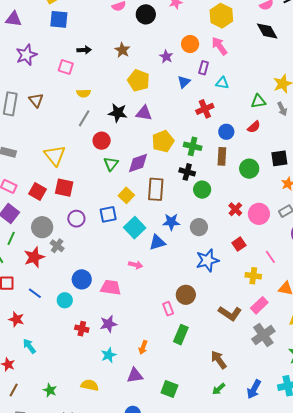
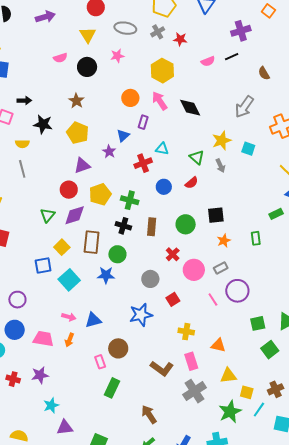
black diamond: (267, 31) -> (190, 108), moved
brown star: (122, 50) -> (76, 101), moved
purple star: (166, 57) -> (109, 152), moved
cyan triangle: (222, 83) -> (162, 149), moved
green triangle: (258, 101) -> (197, 157), turned 49
black star: (118, 113) -> (43, 124), moved
purple triangle: (144, 113) -> (82, 166), turned -30
gray line: (84, 118) -> (22, 169), turned -48
red circle: (102, 141) -> (69, 190), moved
brown rectangle: (222, 156) -> (152, 227), moved
green circle: (202, 190) -> (117, 254), moved
red cross: (235, 209) -> (173, 254), moved
purple circle: (76, 219) -> (17, 300), moved
gray circle: (199, 227) -> (150, 279), moved
blue triangle: (157, 242) -> (93, 320), moved
pink line: (270, 257) -> (213, 300), moved
pink rectangle: (259, 305) -> (191, 361), turned -66
orange arrow: (143, 347) -> (69, 340), moved
cyan star: (109, 355) -> (51, 405), moved

